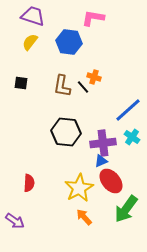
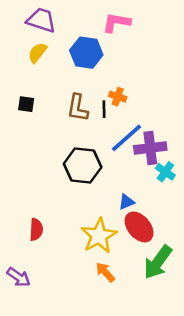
black line: (83, 87) -> (104, 109), turned 40
blue line: (128, 110) -> (126, 138), moved
purple cross: (103, 143) -> (150, 148), moved

